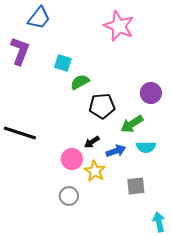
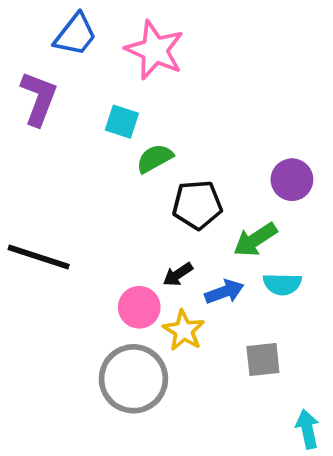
pink star: (119, 26) -> (155, 50), moved
gray circle: (69, 196) -> (133, 379), size x1.8

